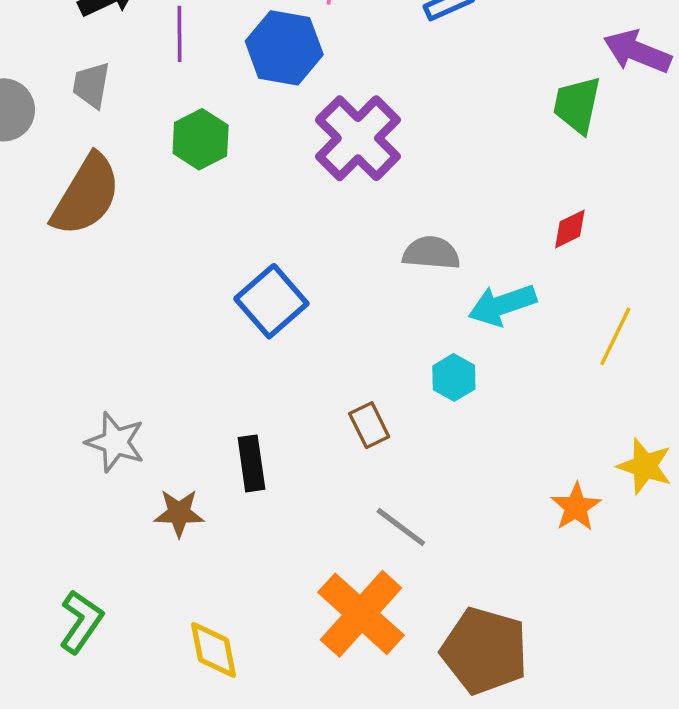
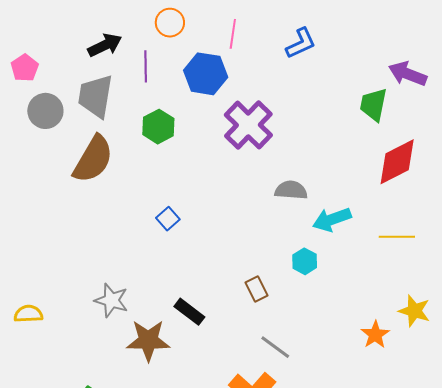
gray trapezoid: (91, 85) -> (96, 96), size x1.6
red diamond: (570, 229) -> (397, 162), moved, size x2.0
blue square: (271, 301) -> (168, 219), moved, size x0.6
yellow line: (615, 336) -> (397, 237), turned 64
black rectangle: (251, 463) -> (189, 312), turned -44
brown star: (179, 513) -> (148, 340), size x1.5

